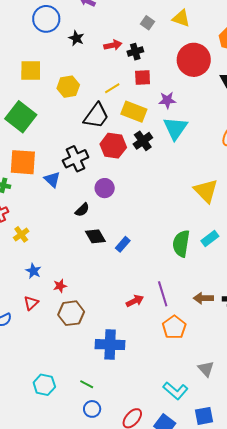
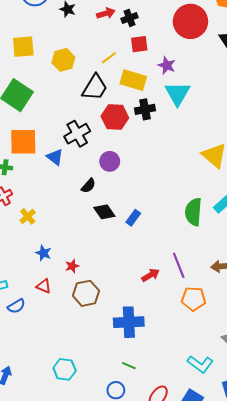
purple star: (167, 100) -> (167, 65), turned 30
black cross: (143, 141) -> (145, 109), turned 30
red triangle: (31, 303) -> (44, 286), turned -49
orange pentagon: (174, 327) -> (193, 299), turned -30
green line: (87, 384) -> (129, 366), moved

